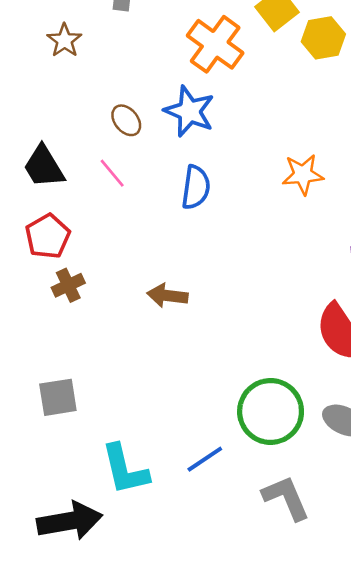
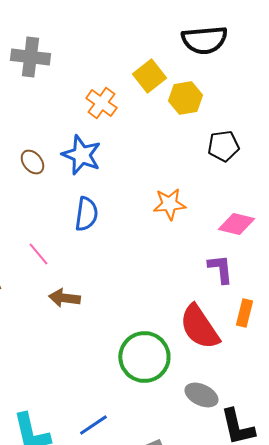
orange cross: (215, 44) -> (101, 103), size x0.7
pink line: (112, 173) -> (38, 254), moved
green circle: (271, 411) -> (144, 357), moved

